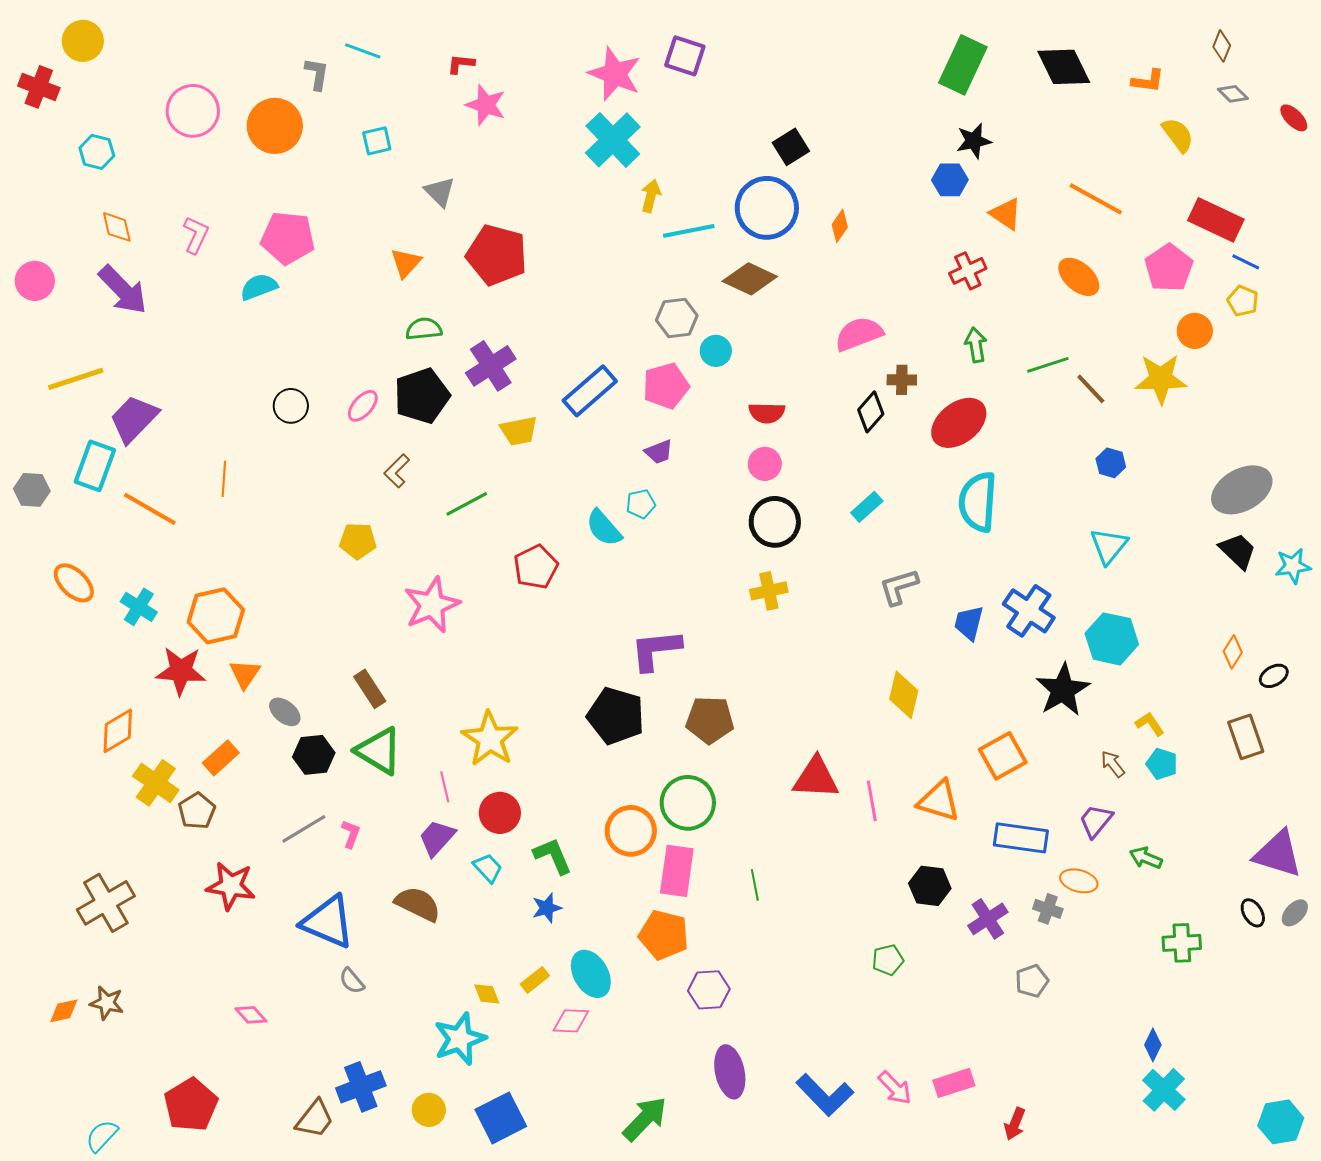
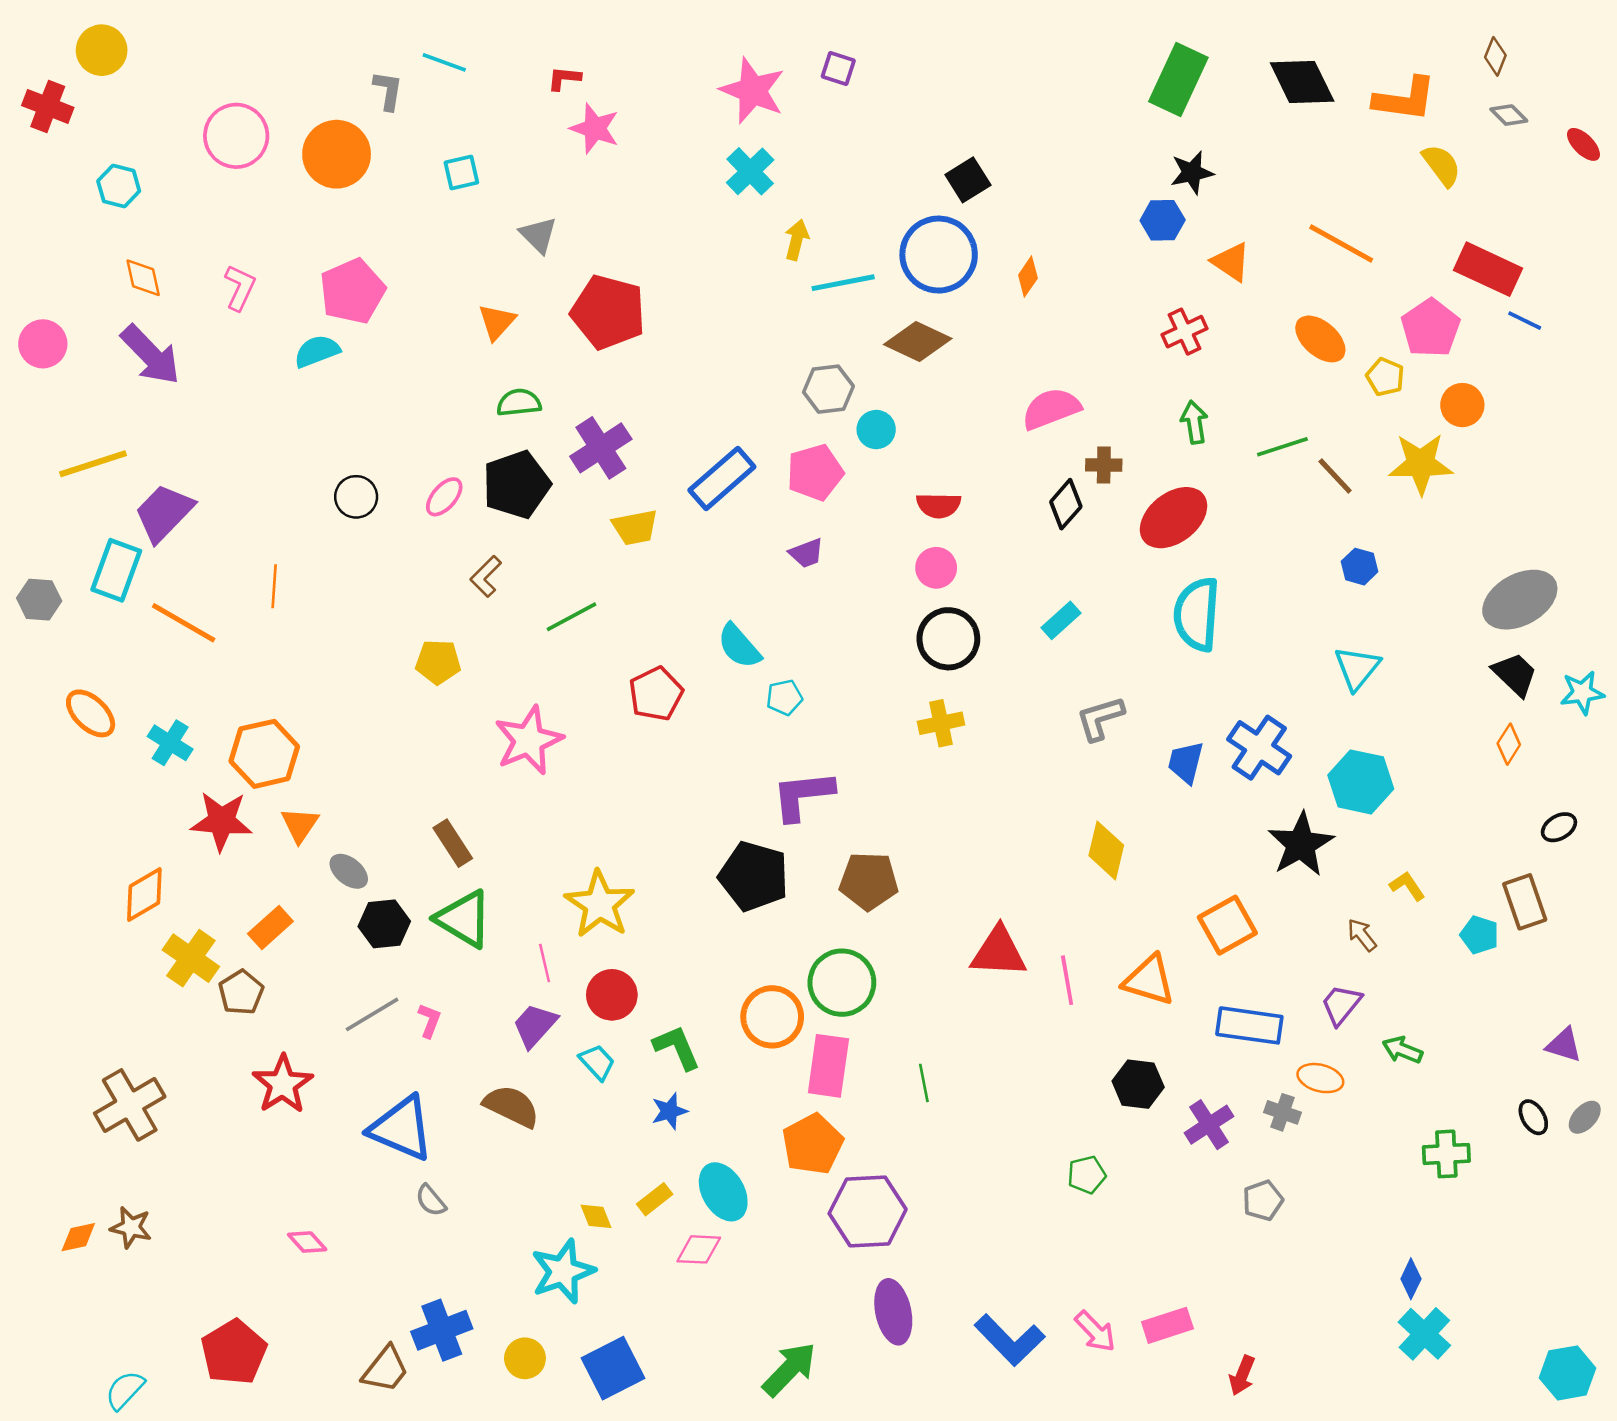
purple square: (685, 56) -> (838, 69), size x0.7
orange L-shape: (1148, 81) -> (1405, 99), size x1.6
cyan cross: (613, 140) -> (750, 171), size x0.7
pink pentagon: (288, 238) -> (352, 291), turned -30
yellow pentagon: (1243, 301) -> (1385, 377), moved
cyan pentagon: (641, 504) -> (784, 698), moved
orange diamond: (1233, 652) -> (1509, 744), moved
cyan pentagon: (1162, 764) -> (1479, 935), moved
purple triangle: (1278, 854) -> (1564, 1045), size x0.6
red star: (231, 886) -> (283, 1084), turned 30
orange pentagon: (664, 935) -> (813, 1144), turned 30
purple hexagon: (709, 990) -> (868, 1211), size x1.5

